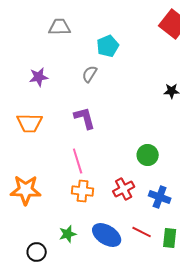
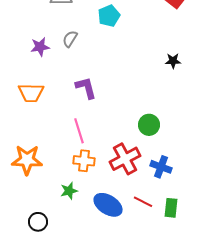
gray semicircle: (90, 74) -> (70, 39), moved
red cross: (124, 189) -> (125, 159), size x1.4
green star: (68, 234) -> (69, 191), moved

